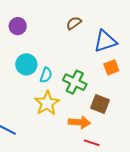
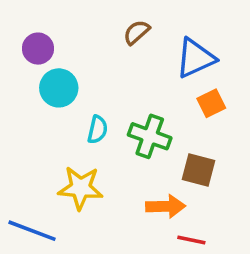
cyan circle: (26, 64) -> (59, 88), moved
yellow star: (47, 103) -> (81, 188), moved, turned -30

